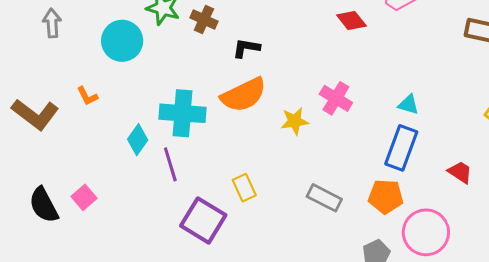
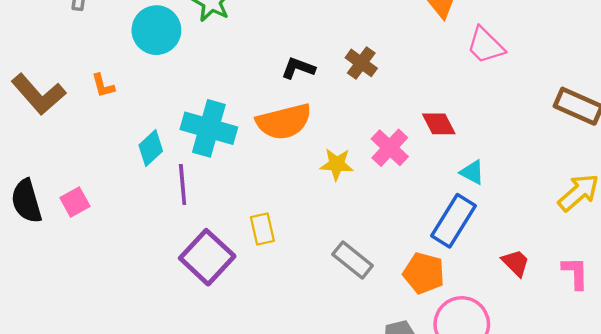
brown cross: (204, 19) -> (361, 63), moved
red diamond: (351, 20) -> (439, 124), moved

